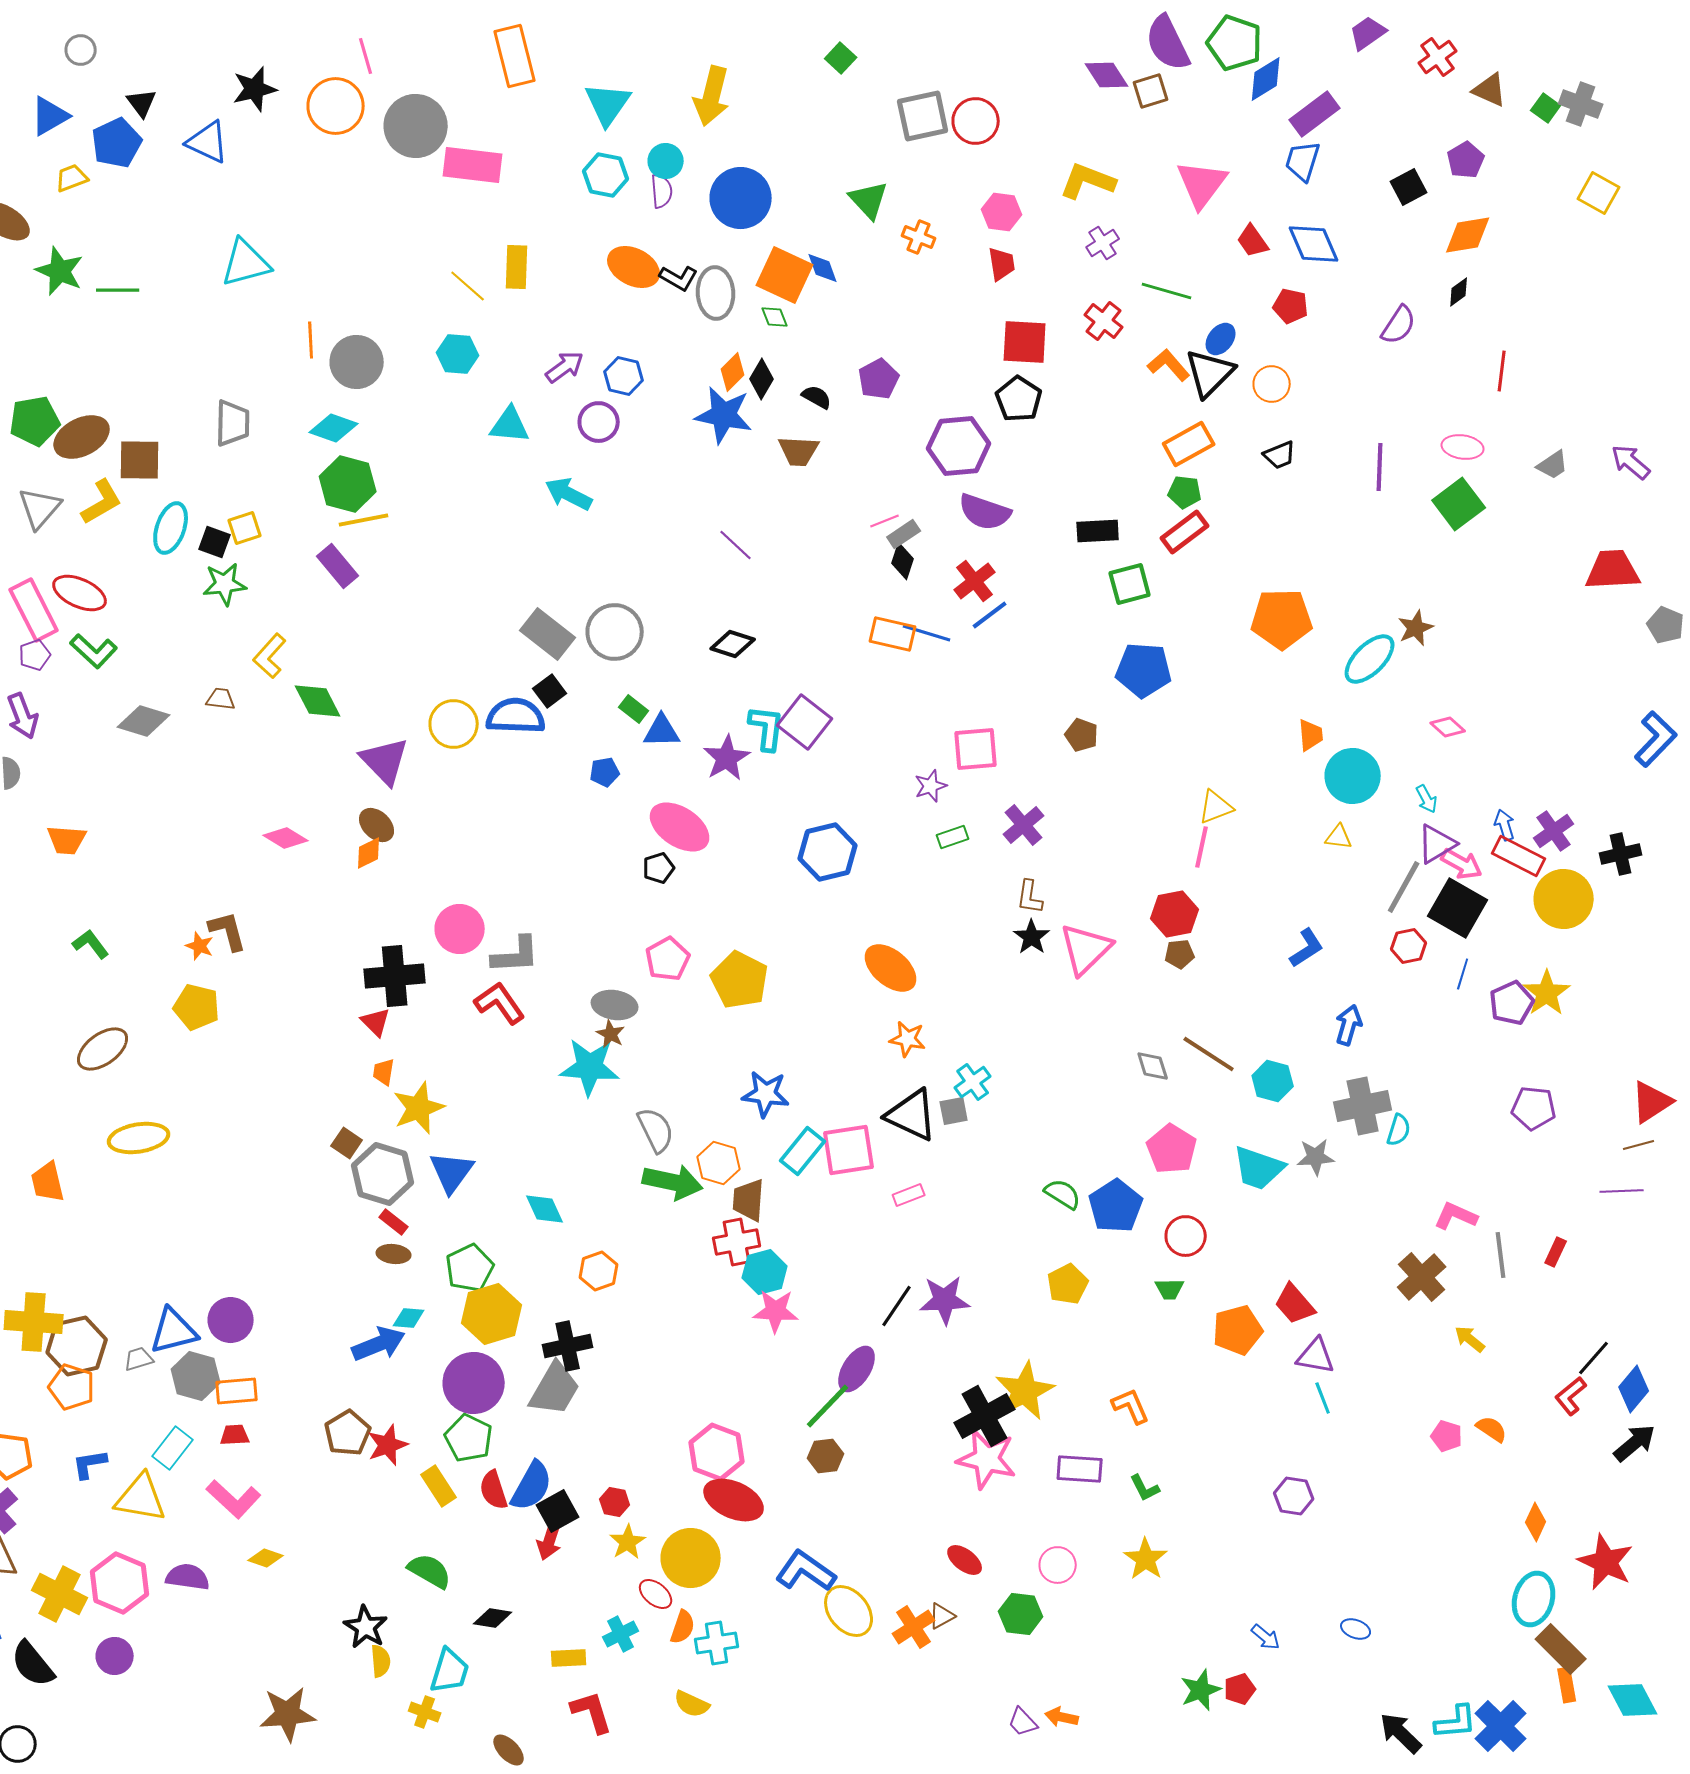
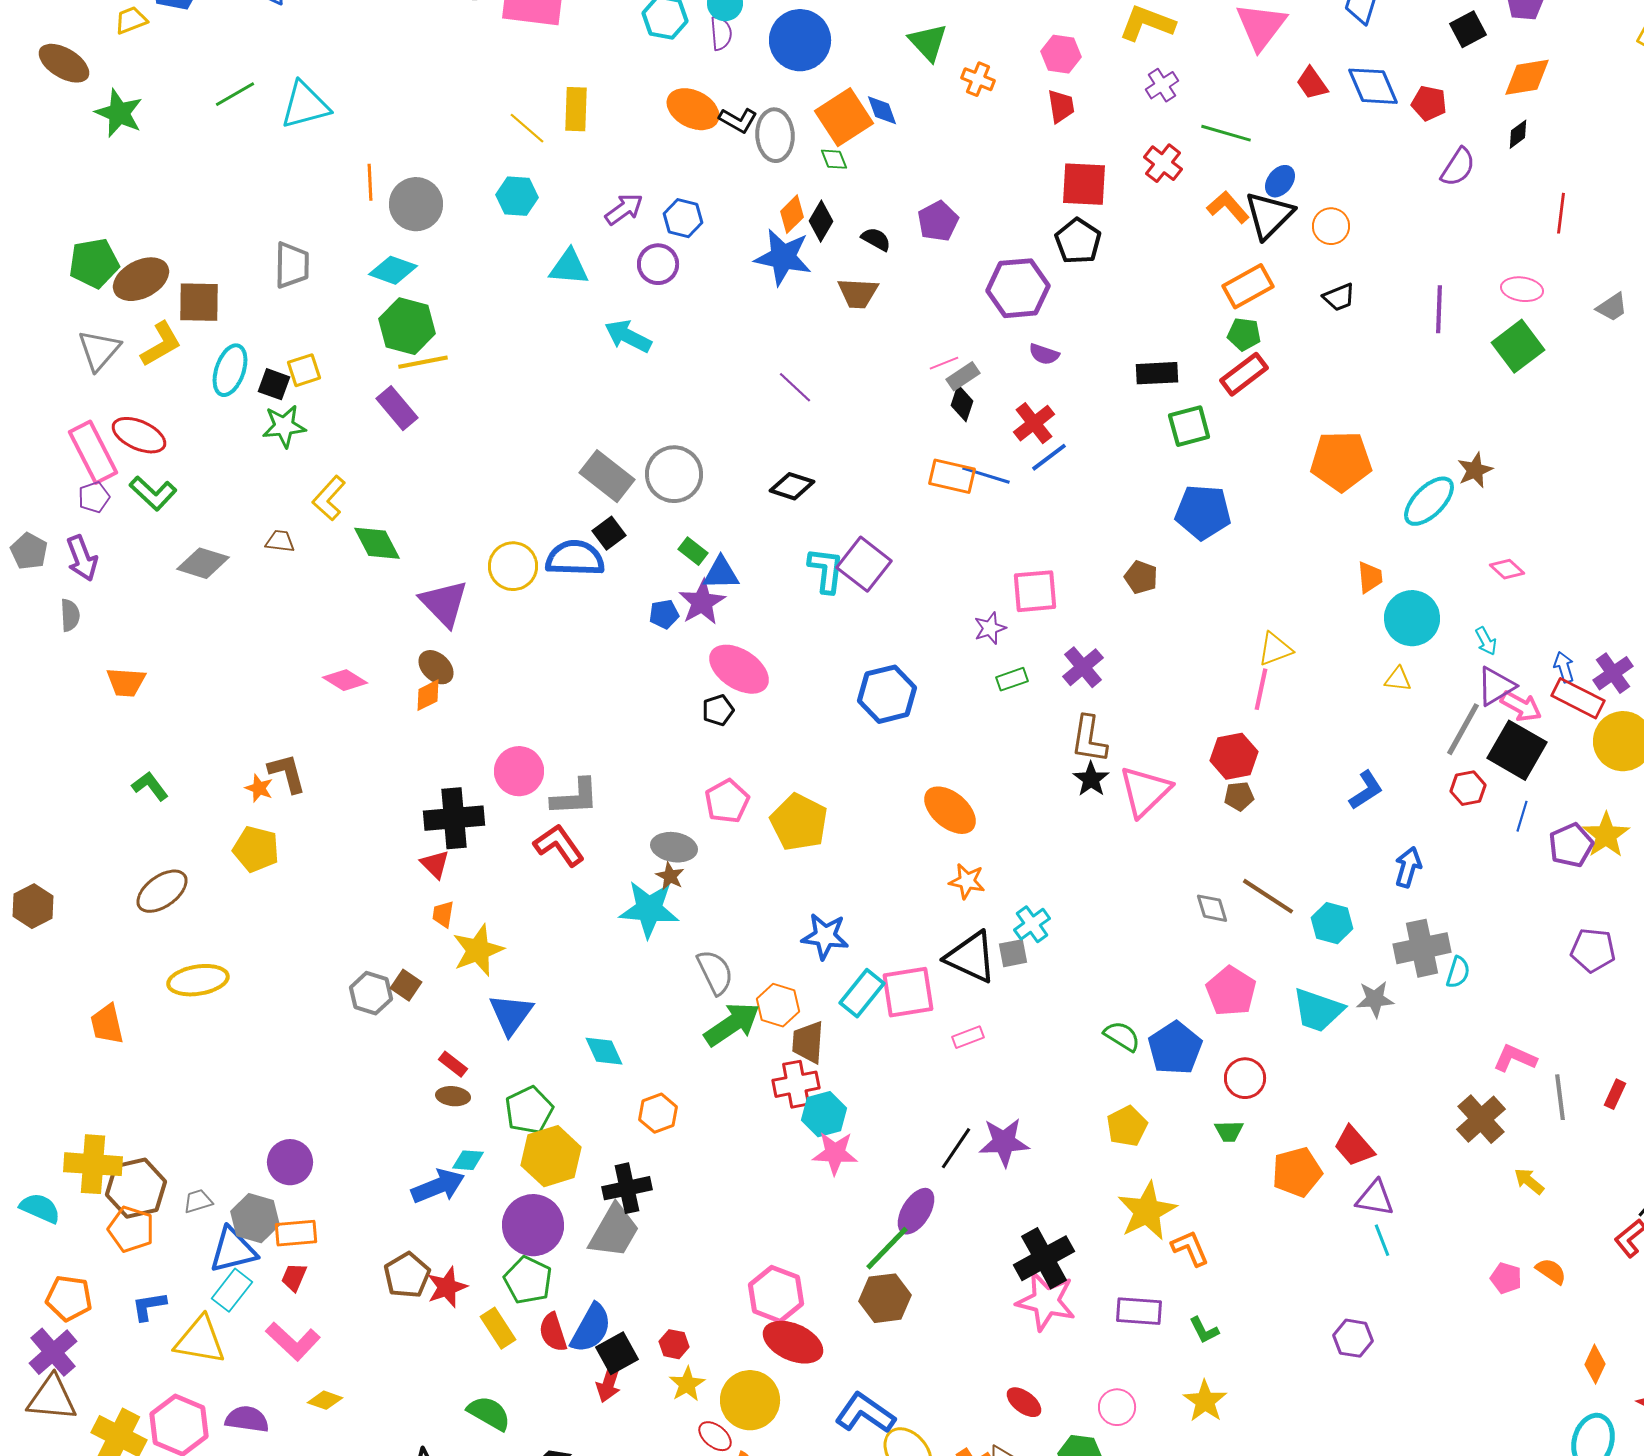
orange square: (785, 275) -> (844, 117), turned 32
green line: (118, 290) -> (235, 94), moved, turned -30
red pentagon: (1291, 306) -> (1429, 103), moved
purple semicircle: (985, 512) -> (1044, 354), size x0.6
purple star: (727, 758) -> (702, 602), moved
brown L-shape: (1030, 897) -> (1089, 739), size x1.4
gray hexagon: (383, 1174) -> (371, 993), moved, size x0.7
green arrow: (673, 1182) -> (732, 1024), turned -46
blue triangle: (174, 1331) -> (233, 1250), moved
yellow star: (1025, 1391) -> (1147, 1211), moved
red trapezoid: (235, 1435) -> (294, 1277), turned -64
brown hexagon: (826, 1456) -> (885, 1298), size x1.4

